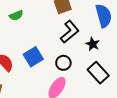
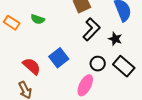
green semicircle: (16, 15) -> (38, 19), turned 48
black circle: (63, 63) -> (98, 64), moved

